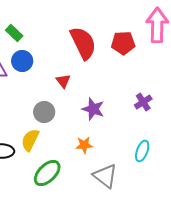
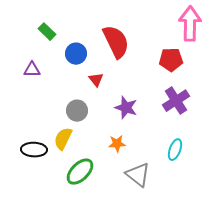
red pentagon: (123, 43) -> (171, 60), moved
blue circle: (22, 61) -> (76, 54), moved
purple cross: (143, 102) -> (176, 101), size x1.5

